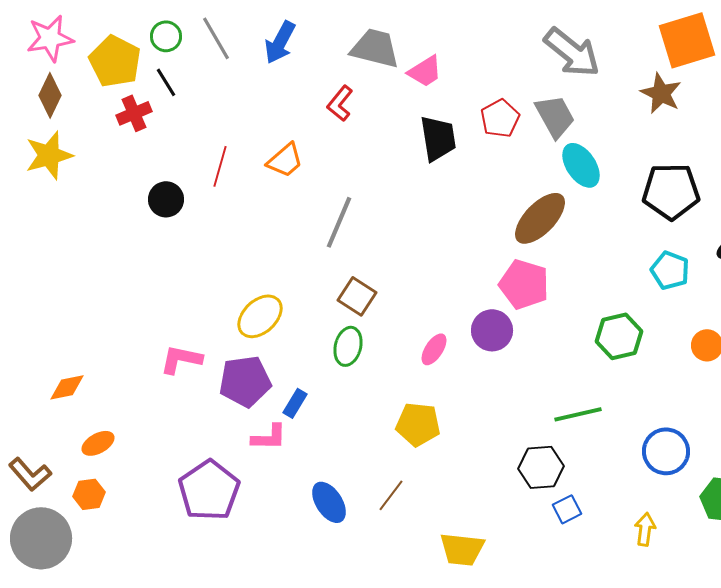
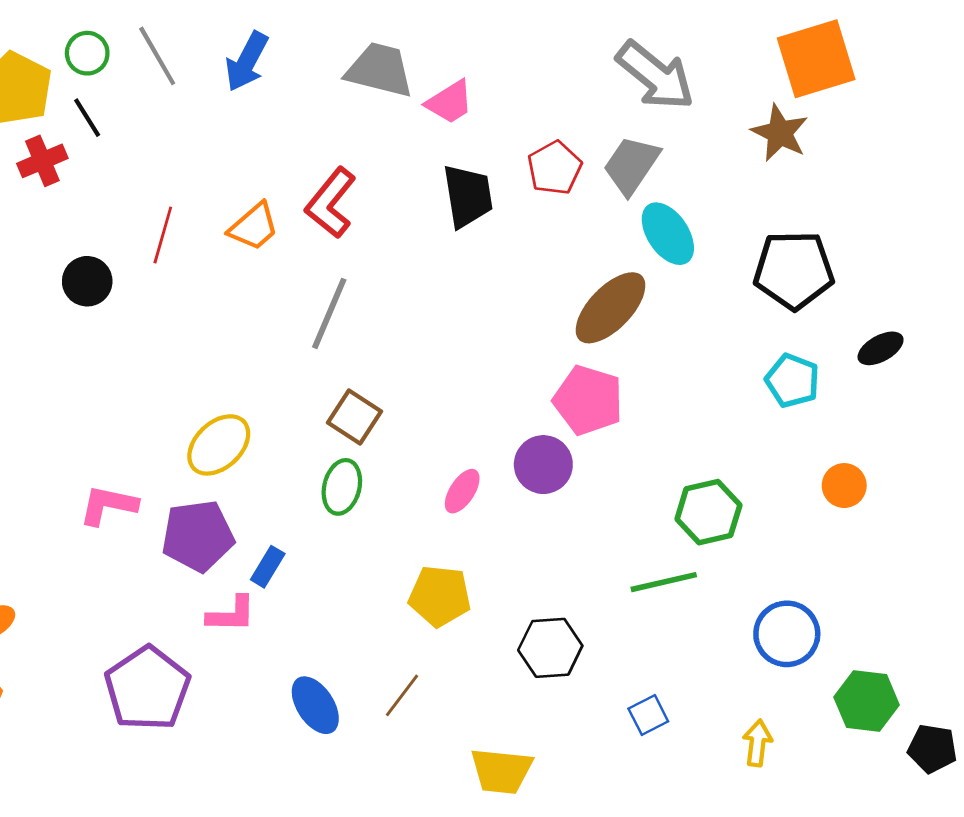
red L-shape: (340, 103) -> (331, 203), moved, size x1.4
gray trapezoid: (555, 116) -> (631, 165), turned -117
green hexagon: (619, 336) -> (708, 512), moved
black hexagon: (541, 467) -> (550, 648), moved

